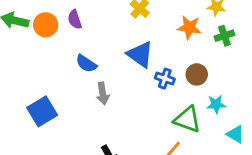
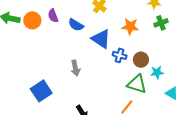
orange star: (189, 27) -> (130, 26), moved
blue semicircle: (86, 64) -> (76, 25), moved
brown circle: (197, 74) -> (141, 60), moved
blue square: (42, 111) -> (41, 91), moved

